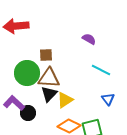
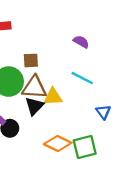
cyan line: (101, 70) -> (82, 78), moved
yellow triangle: (65, 100) -> (53, 97), moved, turned 30

